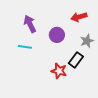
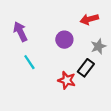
purple arrow: (30, 24) -> (20, 32), moved
cyan line: (25, 47) -> (29, 62), moved, turned 48

